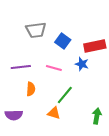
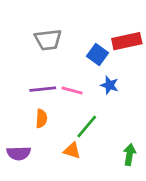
blue square: (63, 41) -> (97, 54), moved
red rectangle: (95, 46) -> (127, 41), moved
purple line: (21, 67) -> (43, 89), moved

